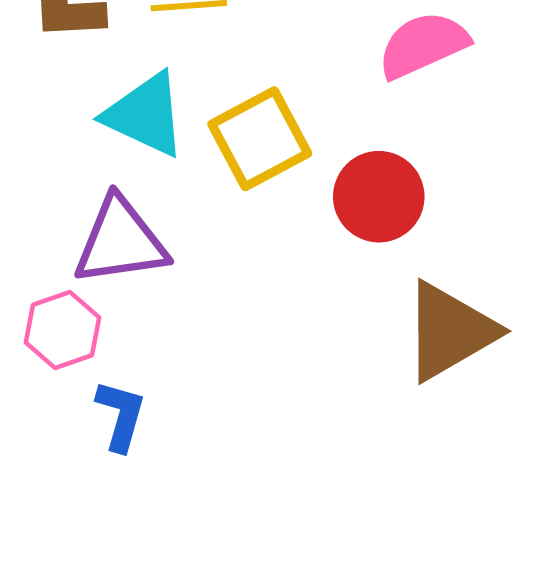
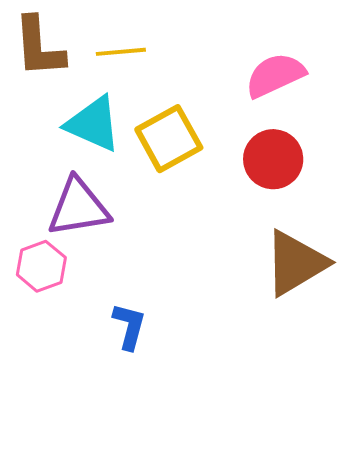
red circle: (379, 197) -> (273, 159), moved
blue L-shape: (121, 415) -> (129, 326), moved

